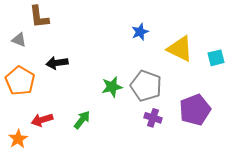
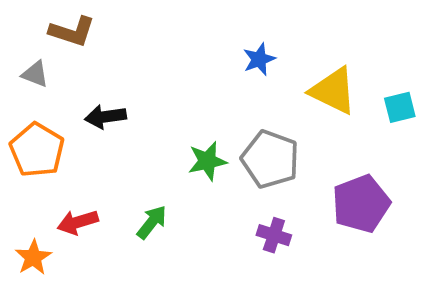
brown L-shape: (39, 17) -> (72, 31), turned -65
purple cross: (153, 118) -> (274, 235), moved

